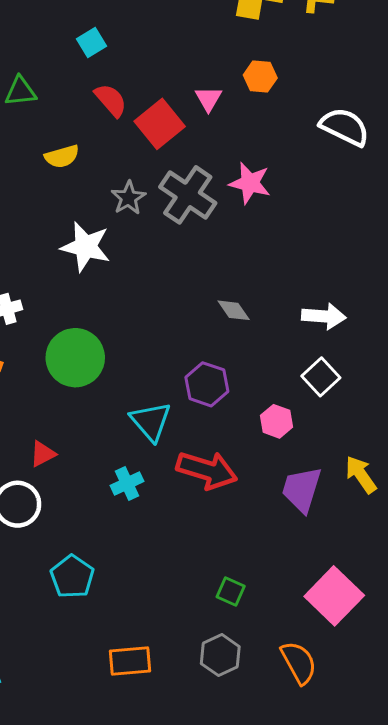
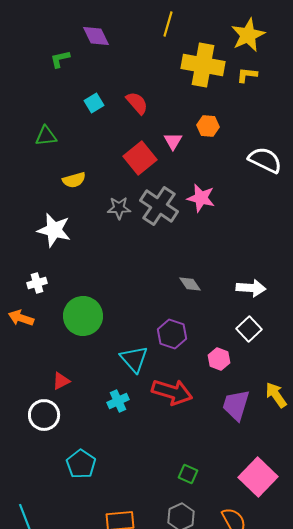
red semicircle: (111, 100) -> (137, 103), moved
gray star: (129, 198) -> (119, 208), turned 30
white star: (86, 247) -> (54, 230), moved

